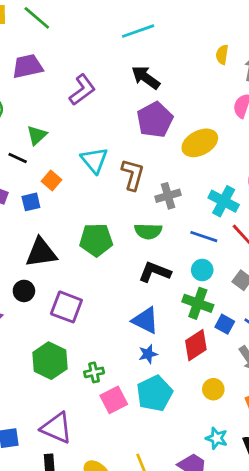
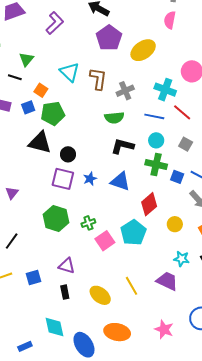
green pentagon: (96, 240) -> (53, 113), moved
black triangle: (41, 253) -> (40, 143), turned 30
black circle: (24, 291) -> (68, 154), moved
red diamond: (196, 345) -> (149, 204), moved
blue star: (148, 354) -> (90, 179), moved
purple triangle: (57, 428) -> (67, 266), size x0.7

